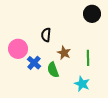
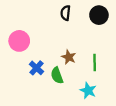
black semicircle: (46, 35) -> (66, 13), moved
pink circle: (18, 49) -> (19, 41), moved

